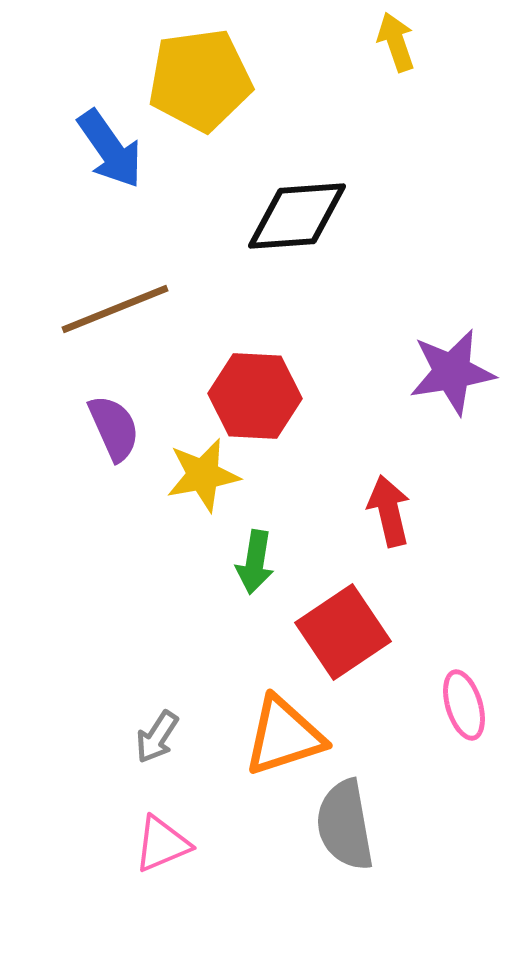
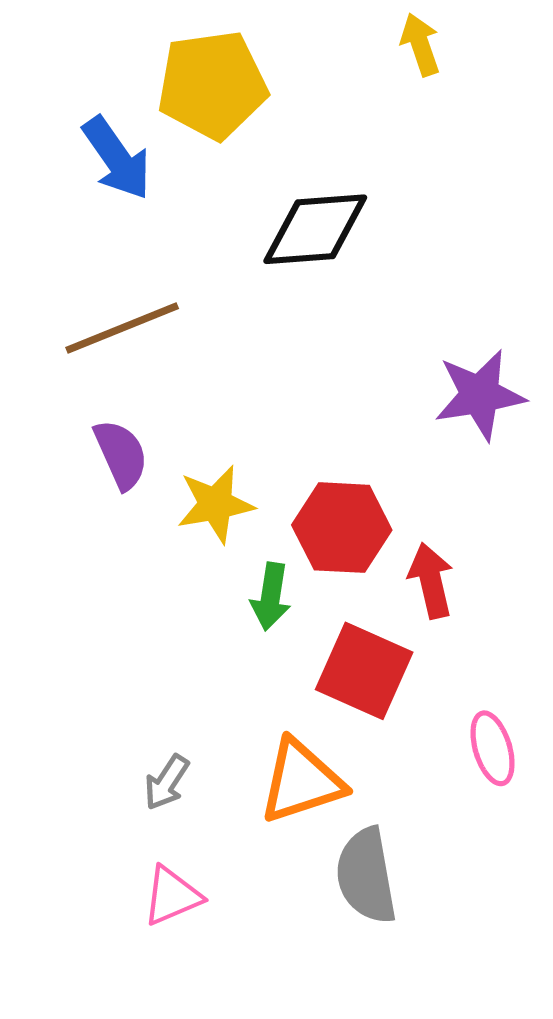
red hexagon: (255, 396) -> (342, 528), moved
red arrow: (389, 511) -> (431, 581), moved
red square: (343, 632) -> (364, 671), turned -32

